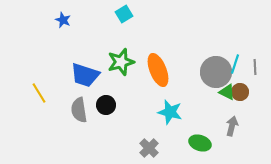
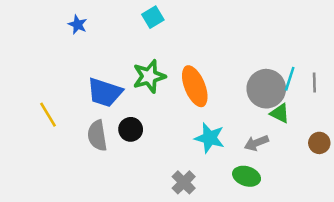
brown circle: (240, 92) -> (319, 143), moved
gray arrow: (232, 126) -> (256, 143), moved, turned -126

